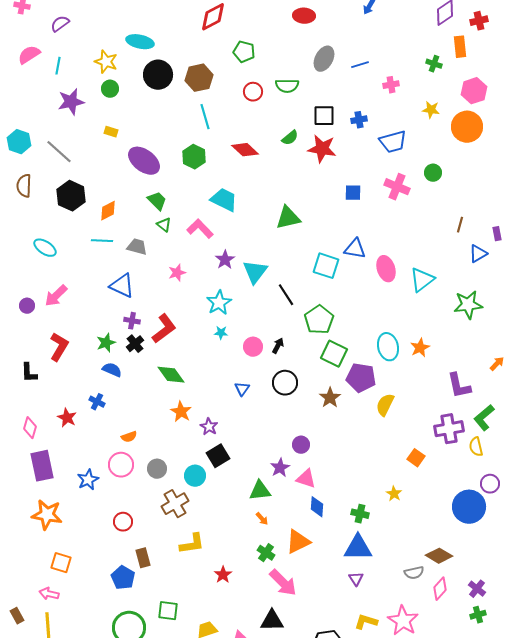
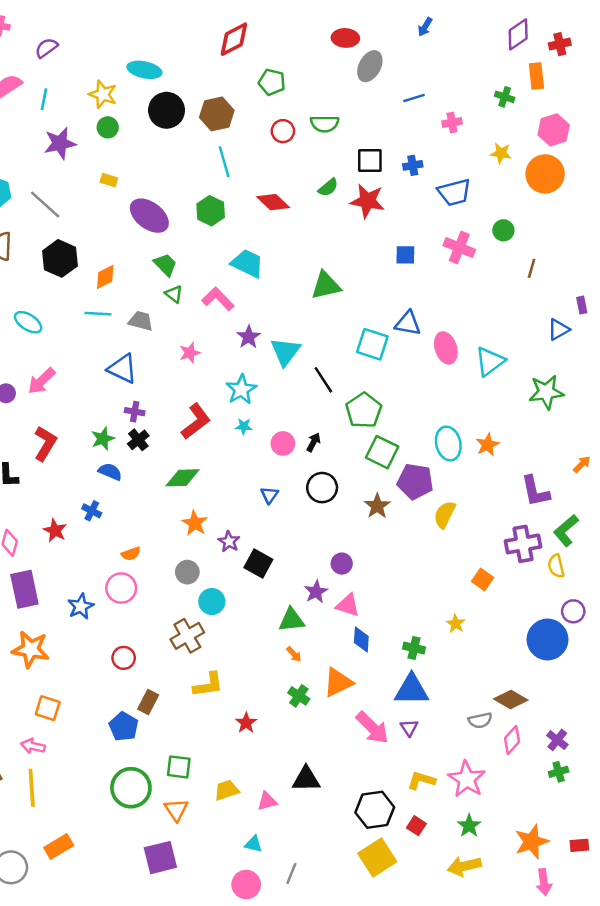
gray ellipse: (324, 59) -> (370, 66), moved
brown line: (460, 225) -> (532, 268), moved
red L-shape: (164, 329) -> (196, 421), moved
green diamond: (171, 375) -> (182, 478), turned -56
black square: (218, 456) -> (258, 564), moved, turned -30
gray circle: (157, 469) -> (187, 572), moved
brown rectangle: (143, 558) -> (148, 702), turned 42
pink arrow: (283, 583) -> (372, 728), moved

